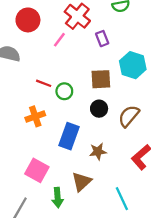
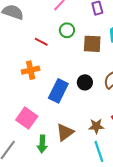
green circle: (64, 91) -> (67, 30), moved
black circle: (99, 109) -> (85, 82), moved
brown star: (98, 151) -> (96, 126), moved

